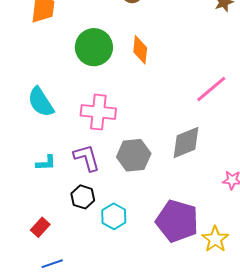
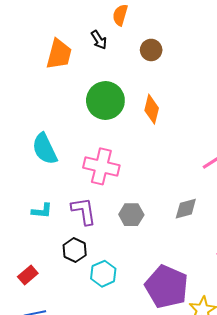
gray diamond: (186, 142) -> (186, 209), size x0.7
gray hexagon: (134, 155) -> (131, 215), size x0.7

